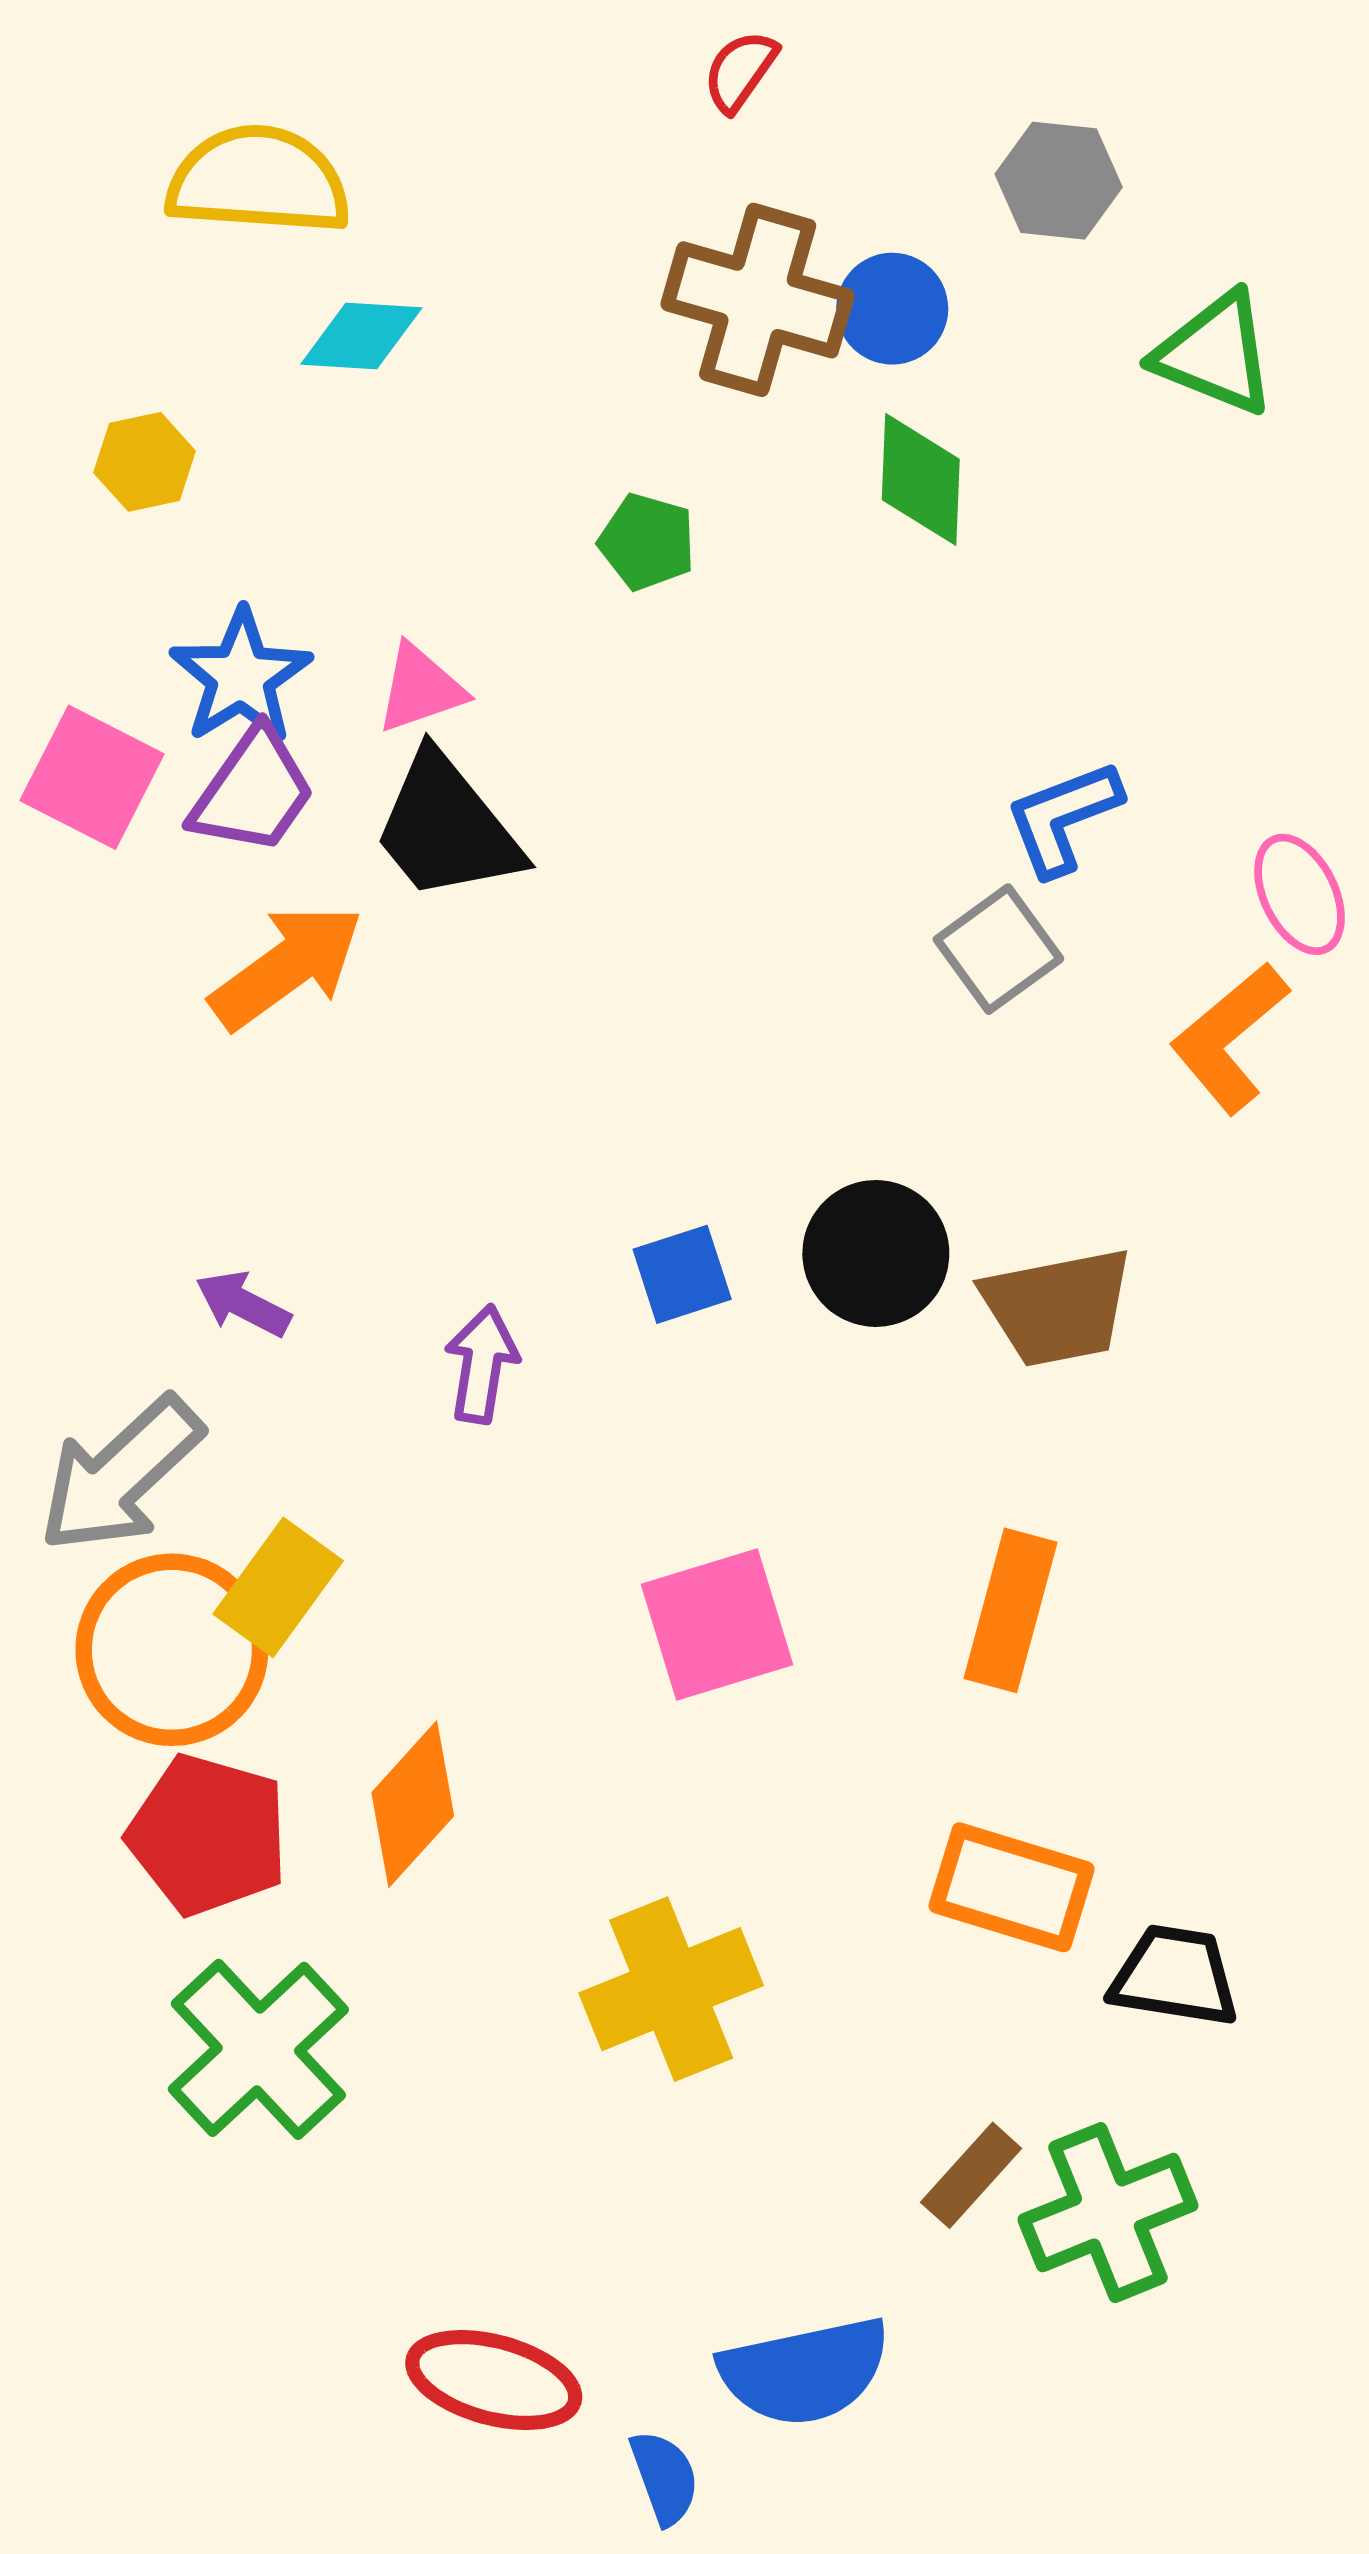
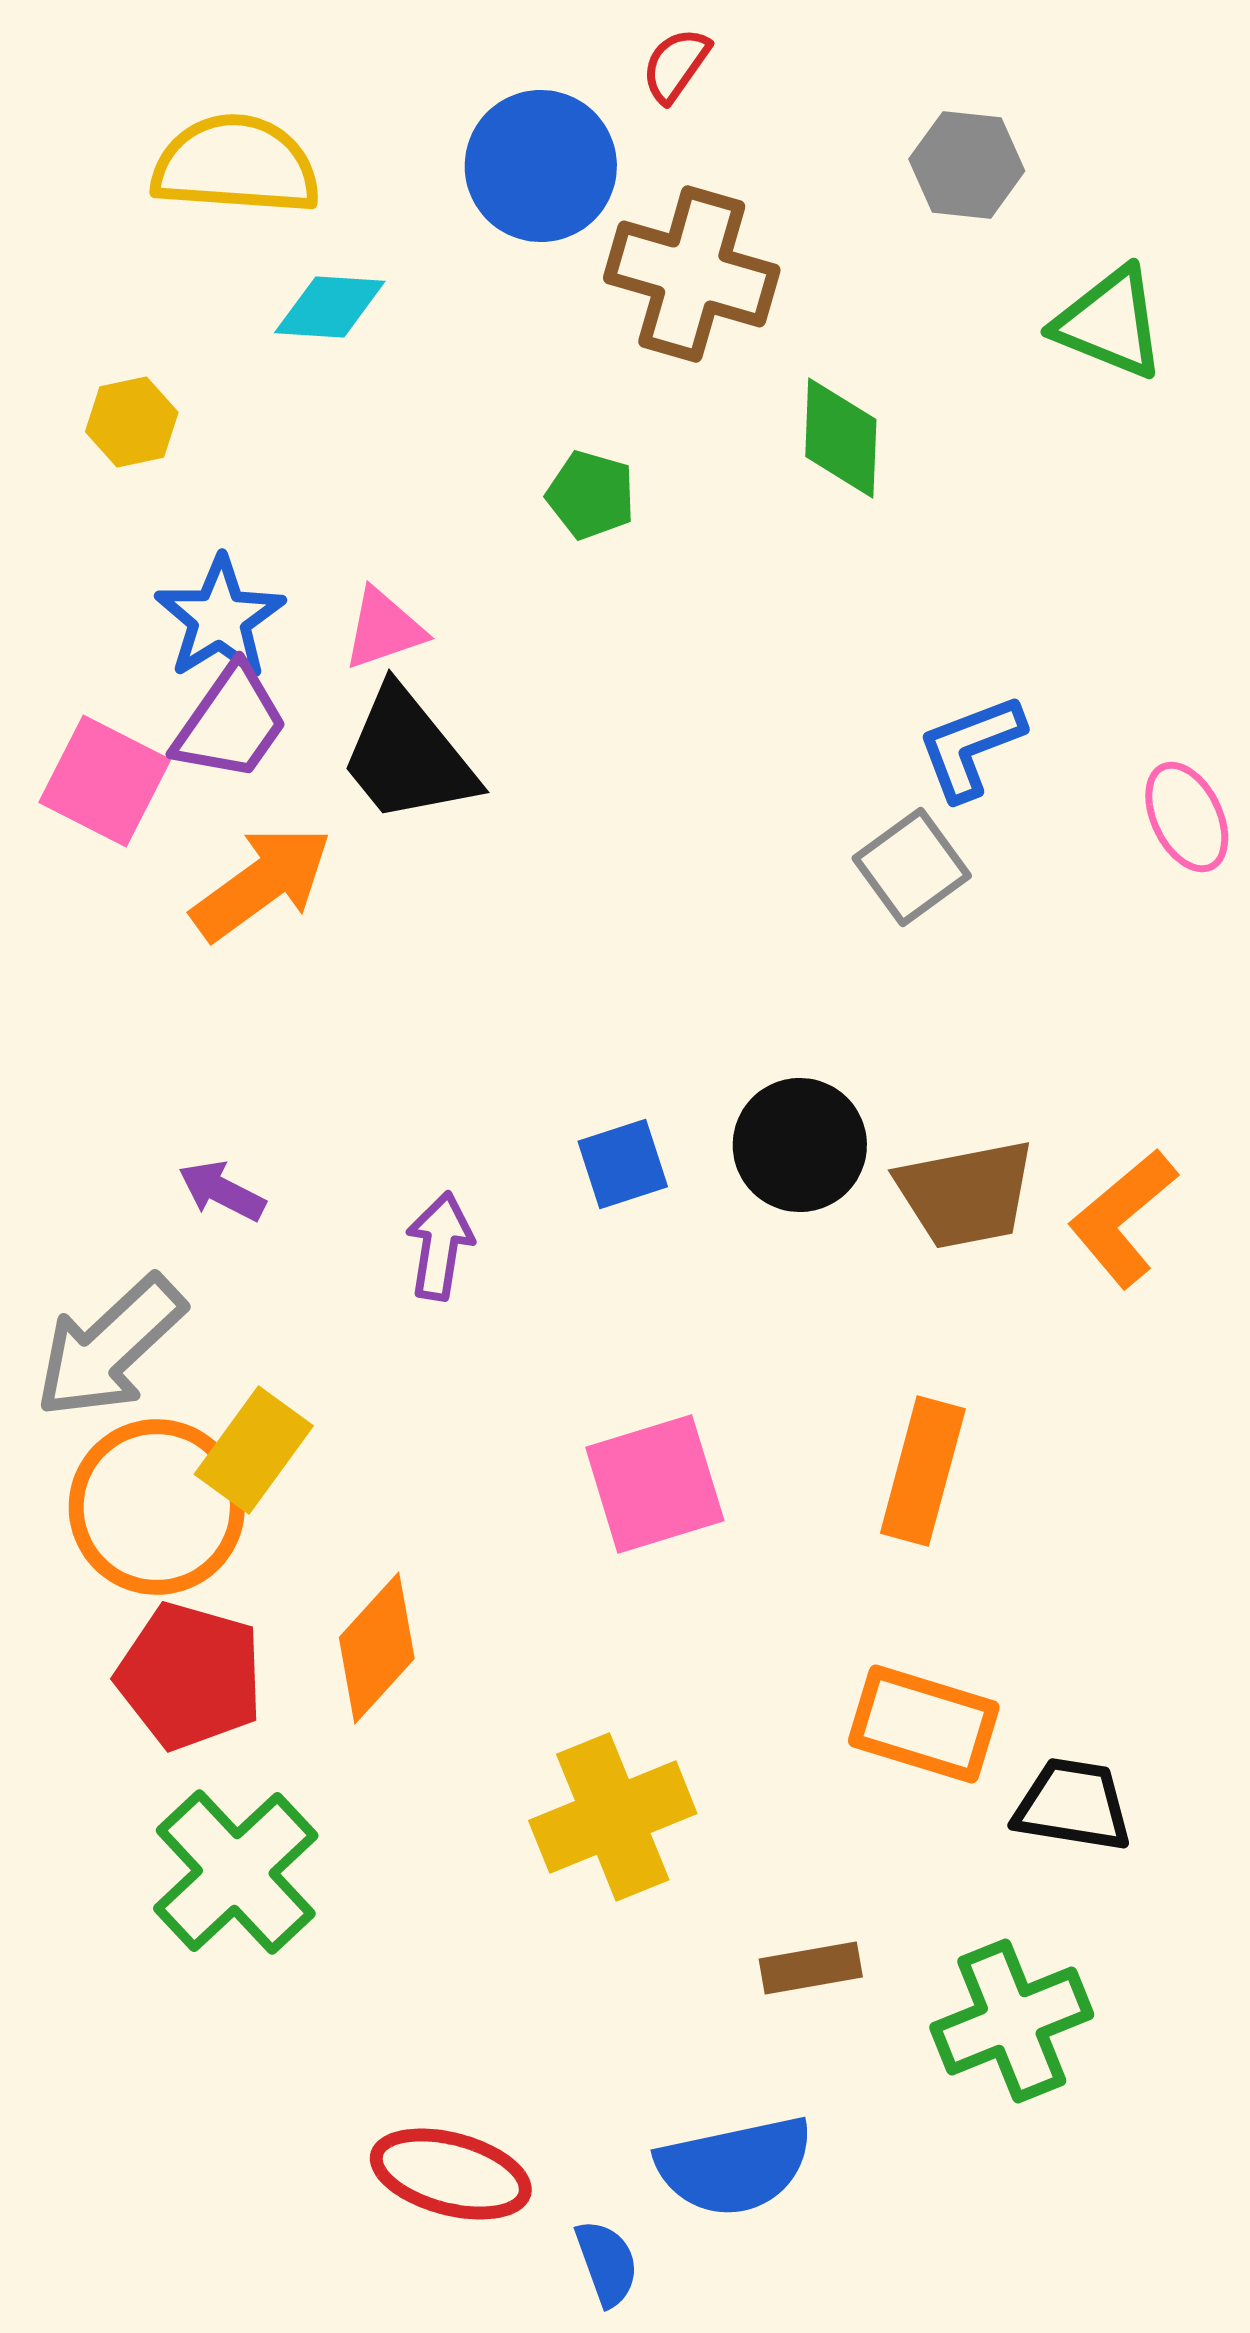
blue circle: (892, 309) -> (541, 166), moved, size x1.5
pink square: (92, 777) -> (105, 781), moved
orange L-shape: (1229, 1038) -> (1123, 1218), moved
brown rectangle: (971, 2175) -> (811, 1968), moved, turned 38

